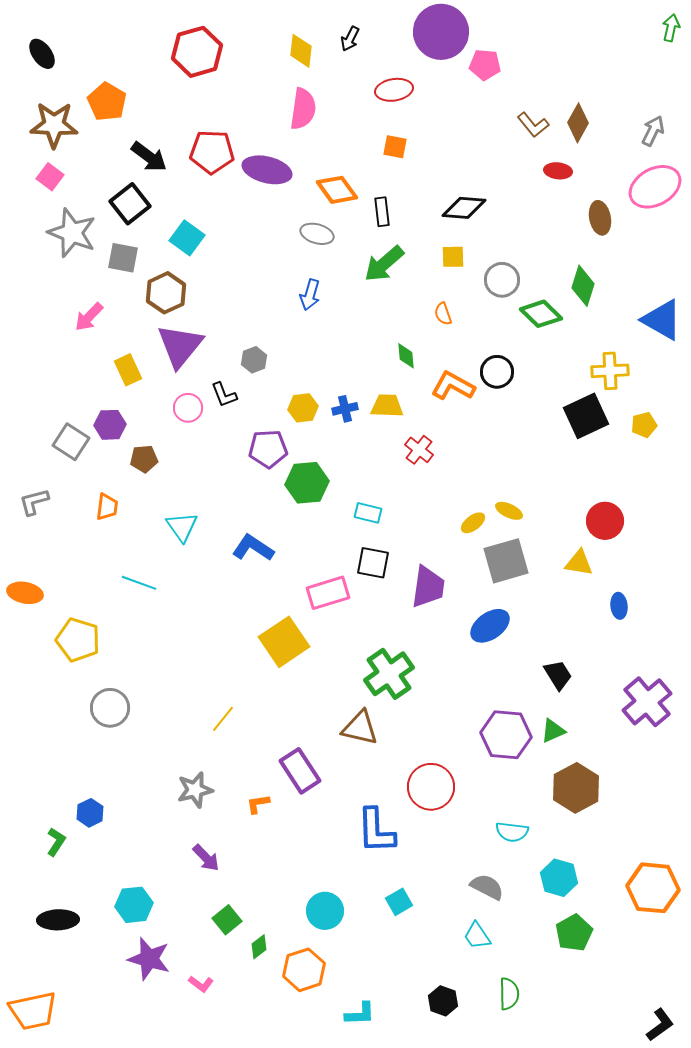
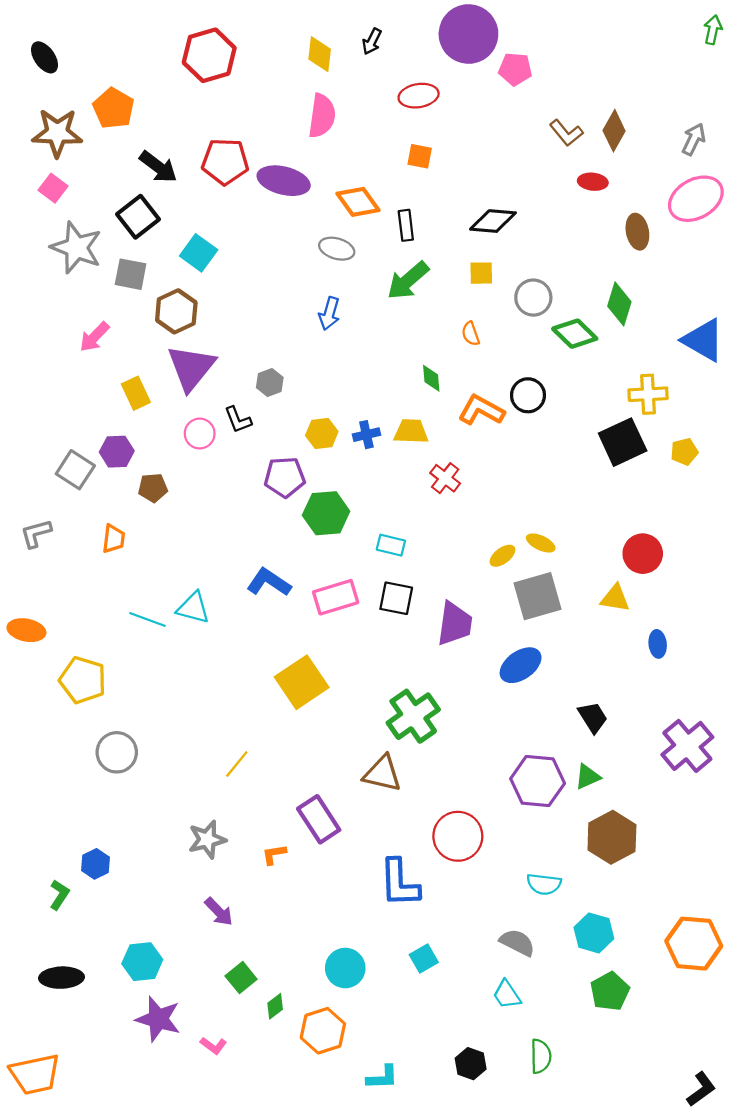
cyan triangle: (182, 527) -> (193, 608), moved, turned -40
pink rectangle: (328, 593) -> (336, 597), moved

